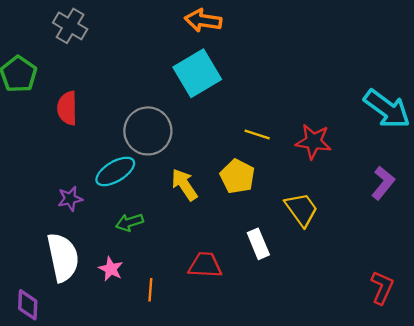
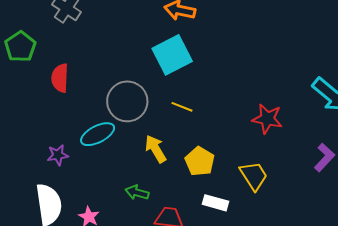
yellow line: (257, 134) -> (182, 107), moved
yellow pentagon: (237, 176) -> (200, 161), moved
green arrow: (129, 222) -> (137, 192), moved, turned 30
white rectangle: (258, 244) -> (215, 203), turned -55

